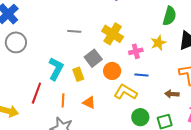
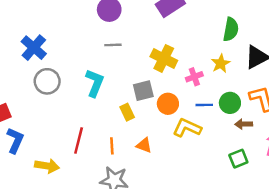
gray line: (74, 31) -> (113, 45), moved
gray square: (93, 58) -> (143, 91), turned 30
cyan L-shape: (56, 69) -> (95, 83), moved
green circle: (140, 117) -> (230, 103), moved

